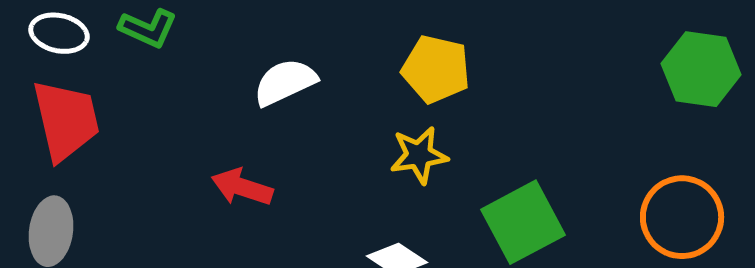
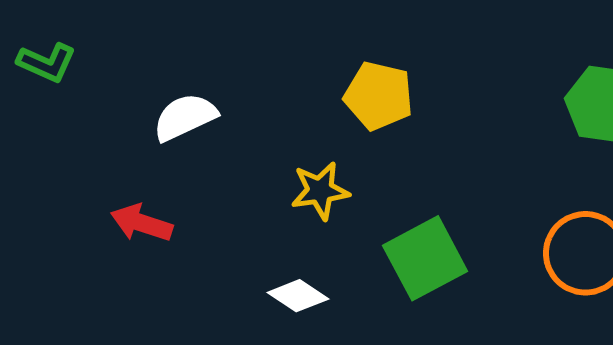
yellow pentagon: (436, 69) -> (379, 96), moved

